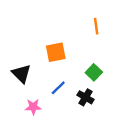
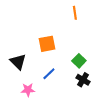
orange line: (96, 26) -> (75, 13), moved
black cross: (85, 97) -> (83, 80), moved

